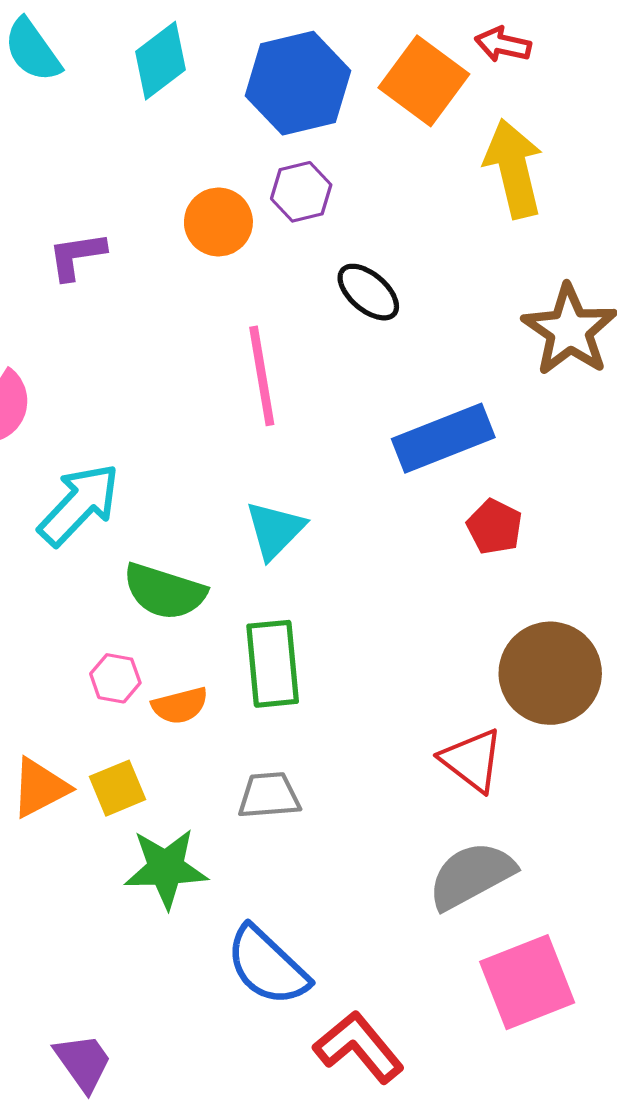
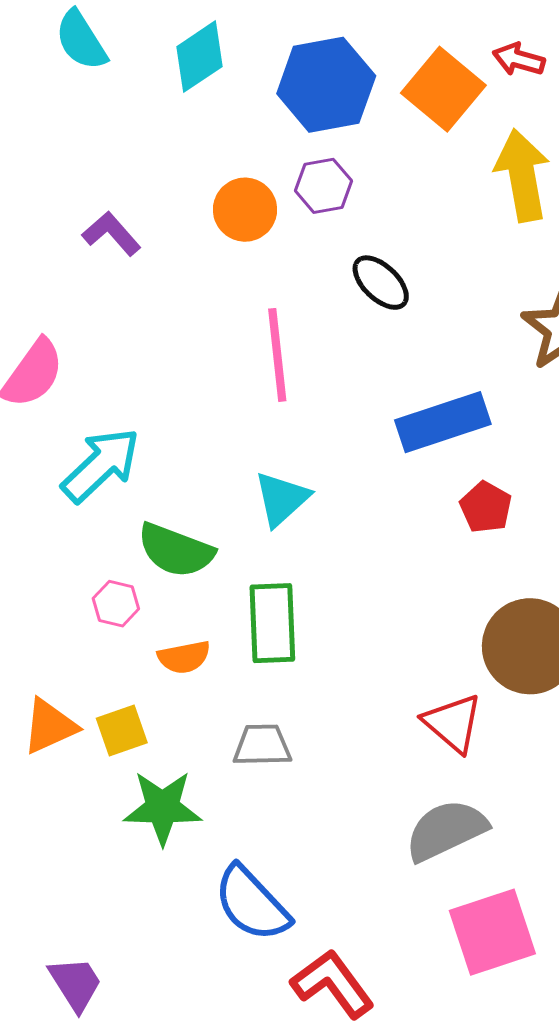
purple L-shape: (77, 256) -> (112, 234), turned 54
pink hexagon: (115, 678) -> (116, 604), moved

